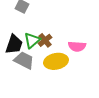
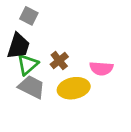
green triangle: (32, 40) -> (28, 64), moved
black trapezoid: (14, 44) -> (18, 46), moved

